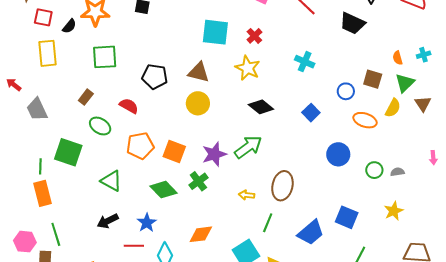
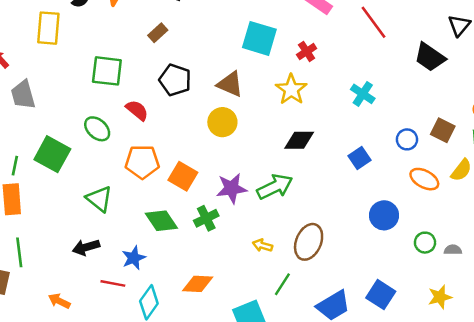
green square: (105, 57) -> (107, 71), moved
brown rectangle: (86, 97) -> (158, 33), moved
black diamond: (261, 107) -> (299, 140), turned -50

